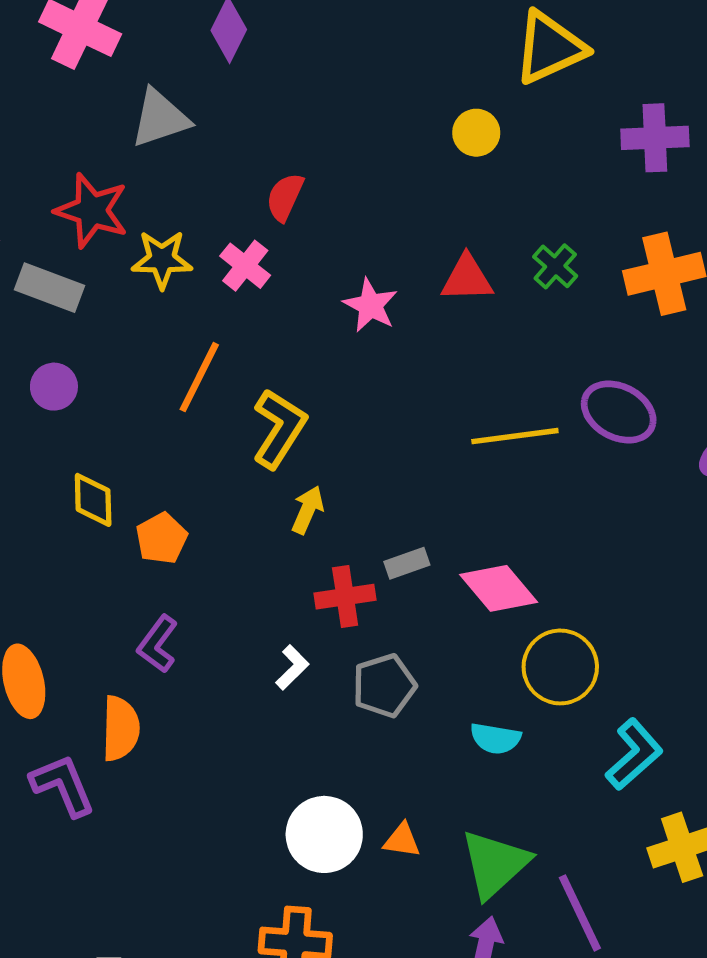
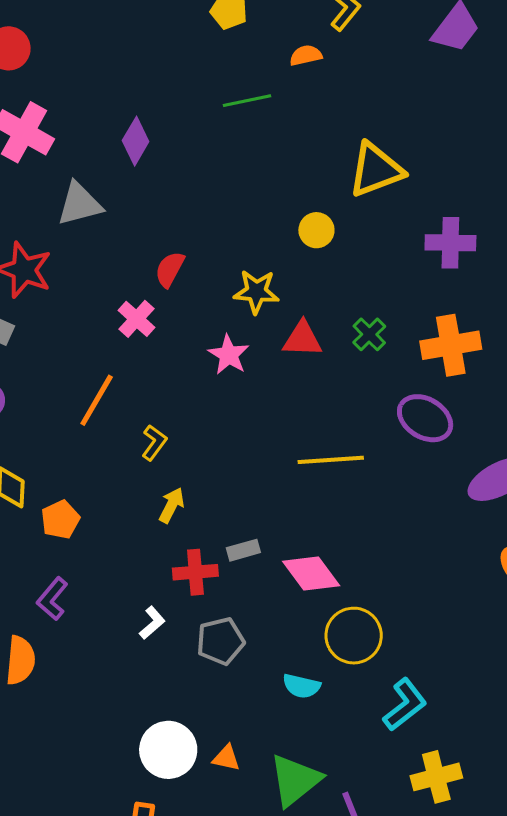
yellow star: (162, 259) -> (256, 292), moved
purple ellipse: (619, 412) -> (425, 418), moved
yellow L-shape: (279, 428) -> (154, 443), size x0.6

